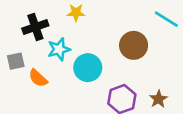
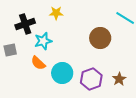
cyan circle: (88, 68) -> (62, 73), moved
orange semicircle: (38, 78) -> (38, 63), moved

